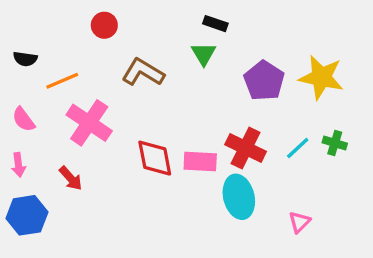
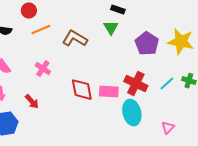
red circle: (104, 25) -> (29, 11), moved
orange line: (62, 81) -> (41, 30), moved
pink cross: (89, 123) -> (43, 69), size x0.6

